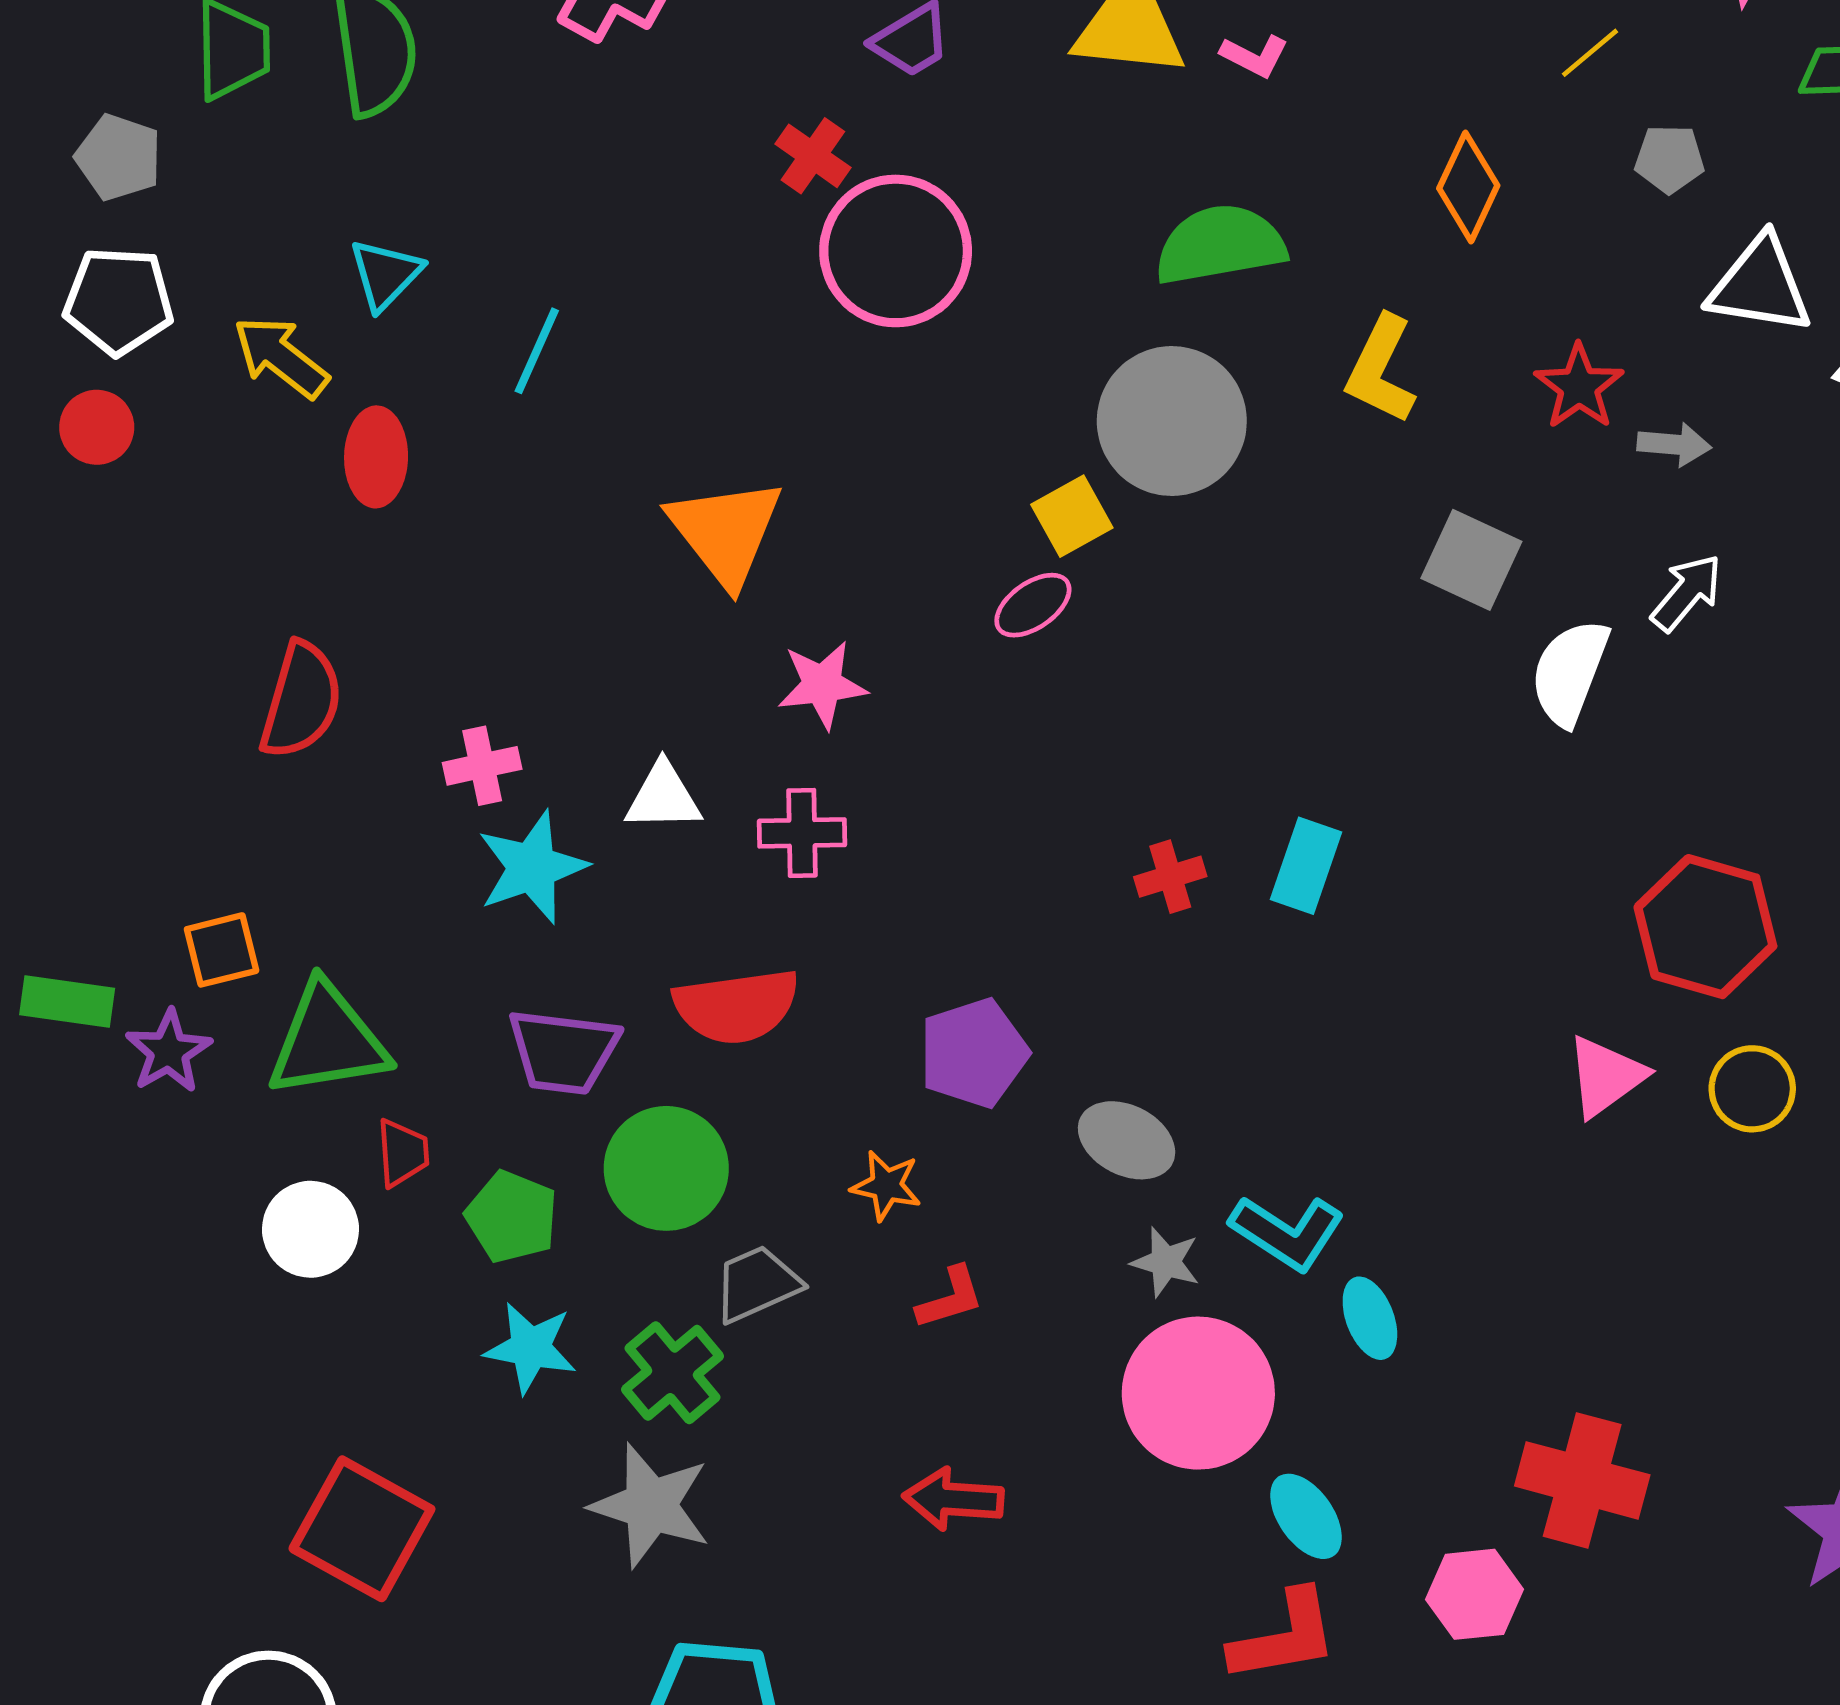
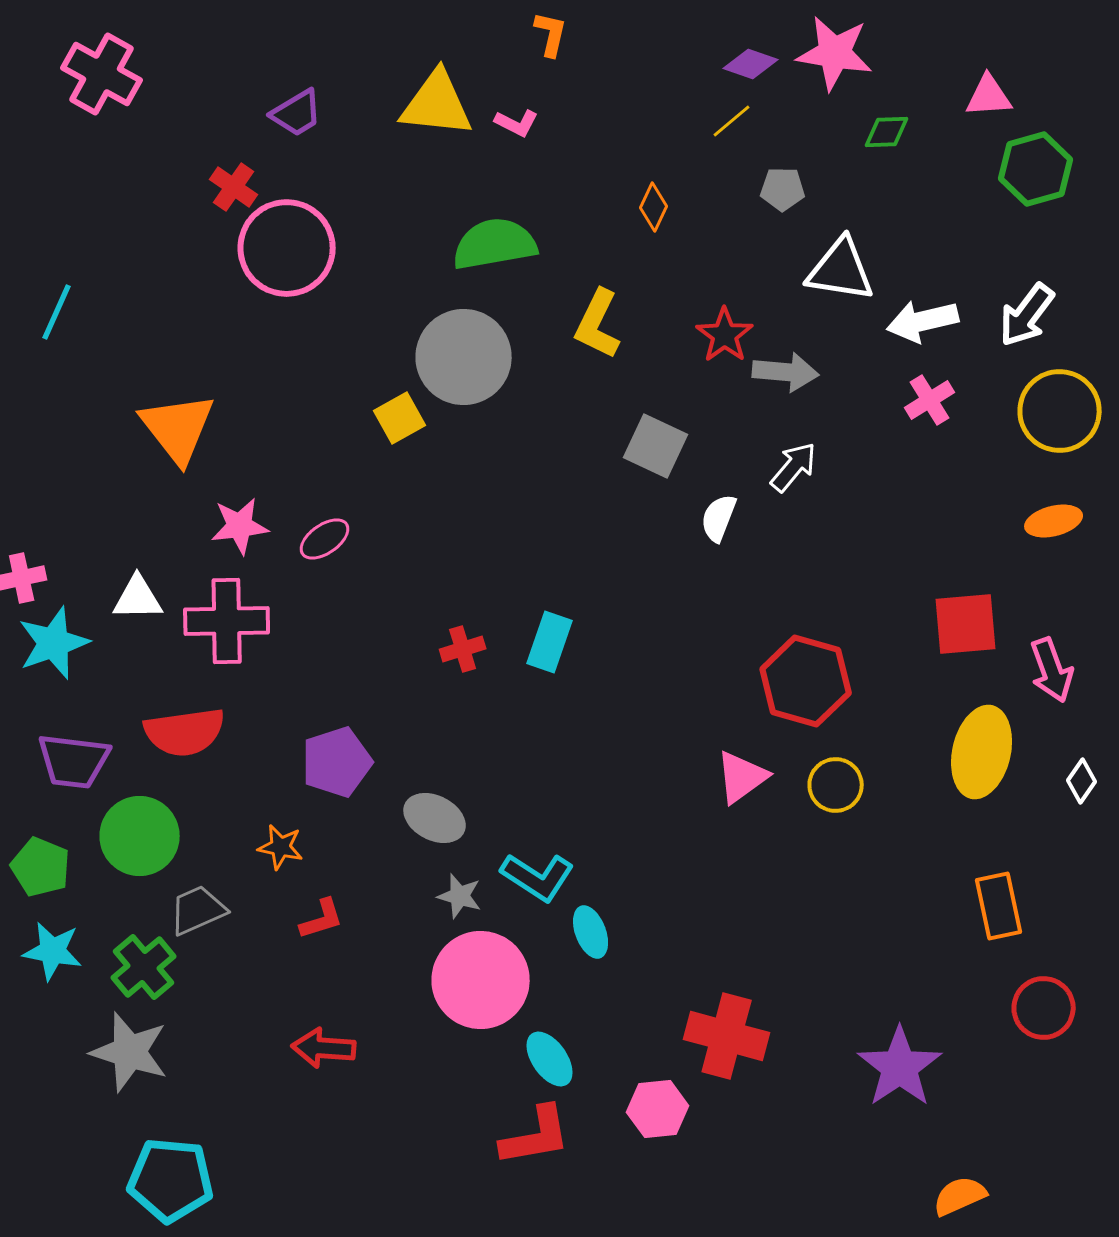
orange diamond: (1468, 187) -> (654, 207), size x0.7
gray arrow: (1674, 444) -> (786, 372), size x1.4
pink ellipse: (1033, 605) -> (325, 539), moved
white semicircle: (1570, 672) -> (719, 518), size x0.7
pink cross: (802, 833) -> (227, 621), size x1.5

